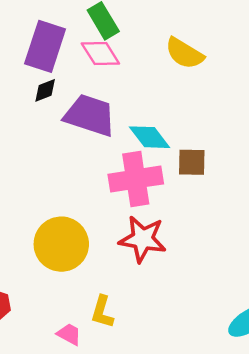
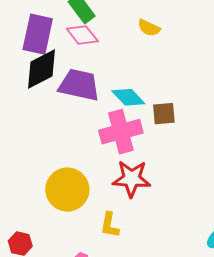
yellow semicircle: (184, 53) -> (149, 28), size x0.7
black diamond: (45, 90) -> (42, 69), size x2.0
yellow L-shape: (102, 312) -> (110, 225), moved

